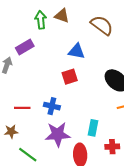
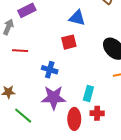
red line: (22, 108) -> (20, 51), moved
red cross: (112, 147) -> (97, 113), moved

